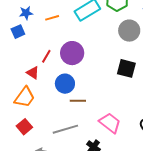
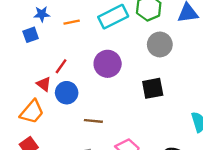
purple circle: (72, 53) -> (108, 64), moved
black square: (126, 68) -> (153, 88), turned -30
blue circle: (65, 84) -> (67, 93), moved

